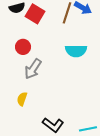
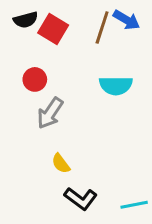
yellow semicircle: (22, 99) -> (61, 163), moved, turned -56

